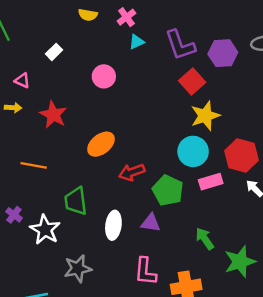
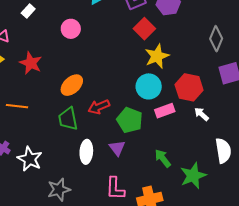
green trapezoid: (76, 201) -> (68, 119), moved
purple triangle: (151, 223) -> (117, 148), turned 48

